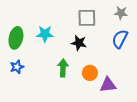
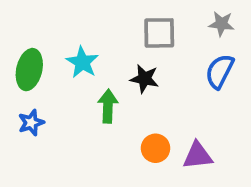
cyan star: (45, 34) -> (82, 62), turned 30
green arrow: (63, 68) -> (108, 106), moved
orange circle: (90, 73) -> (156, 148), moved

